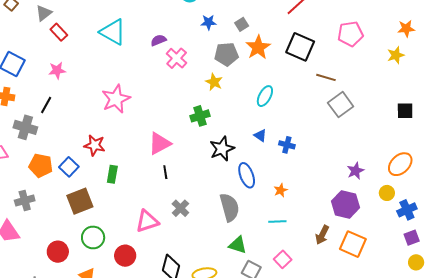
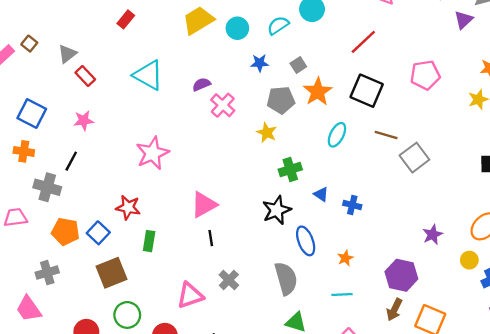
brown line: (326, 77) -> (386, 135), moved
cyan ellipse: (265, 96) -> (337, 135), moved
green cross: (200, 116) -> (290, 170), moved
purple hexagon: (346, 204) -> (401, 275), moved

